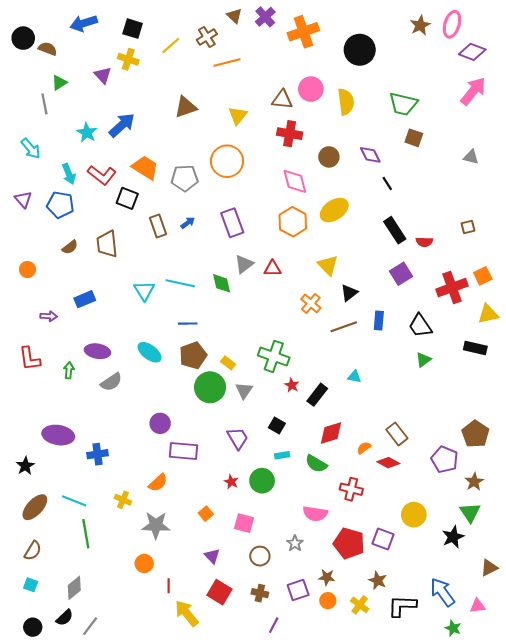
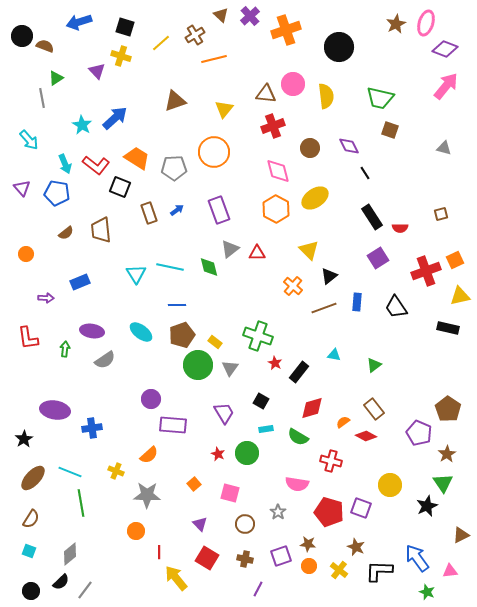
red cross: (290, 134) -> (273, 126), turned -30
green triangle: (423, 360) -> (374, 365), moved

